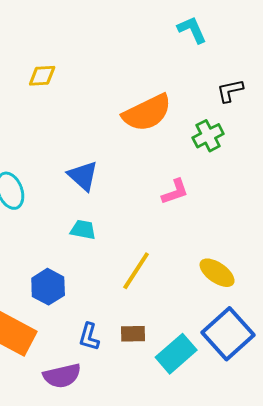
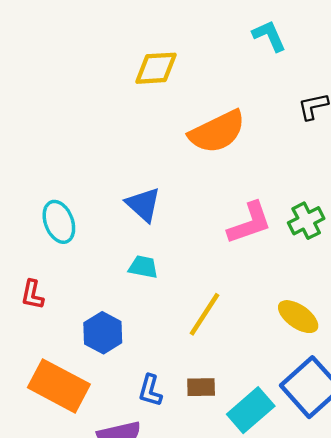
yellow diamond: (42, 76) -> (156, 68), moved, size x1.4
green cross: (208, 136) -> (306, 221), moved
pink L-shape: (175, 192) -> (250, 223), size x1.4

